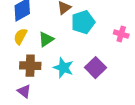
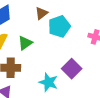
cyan star: (63, 68) -> (48, 82), moved

